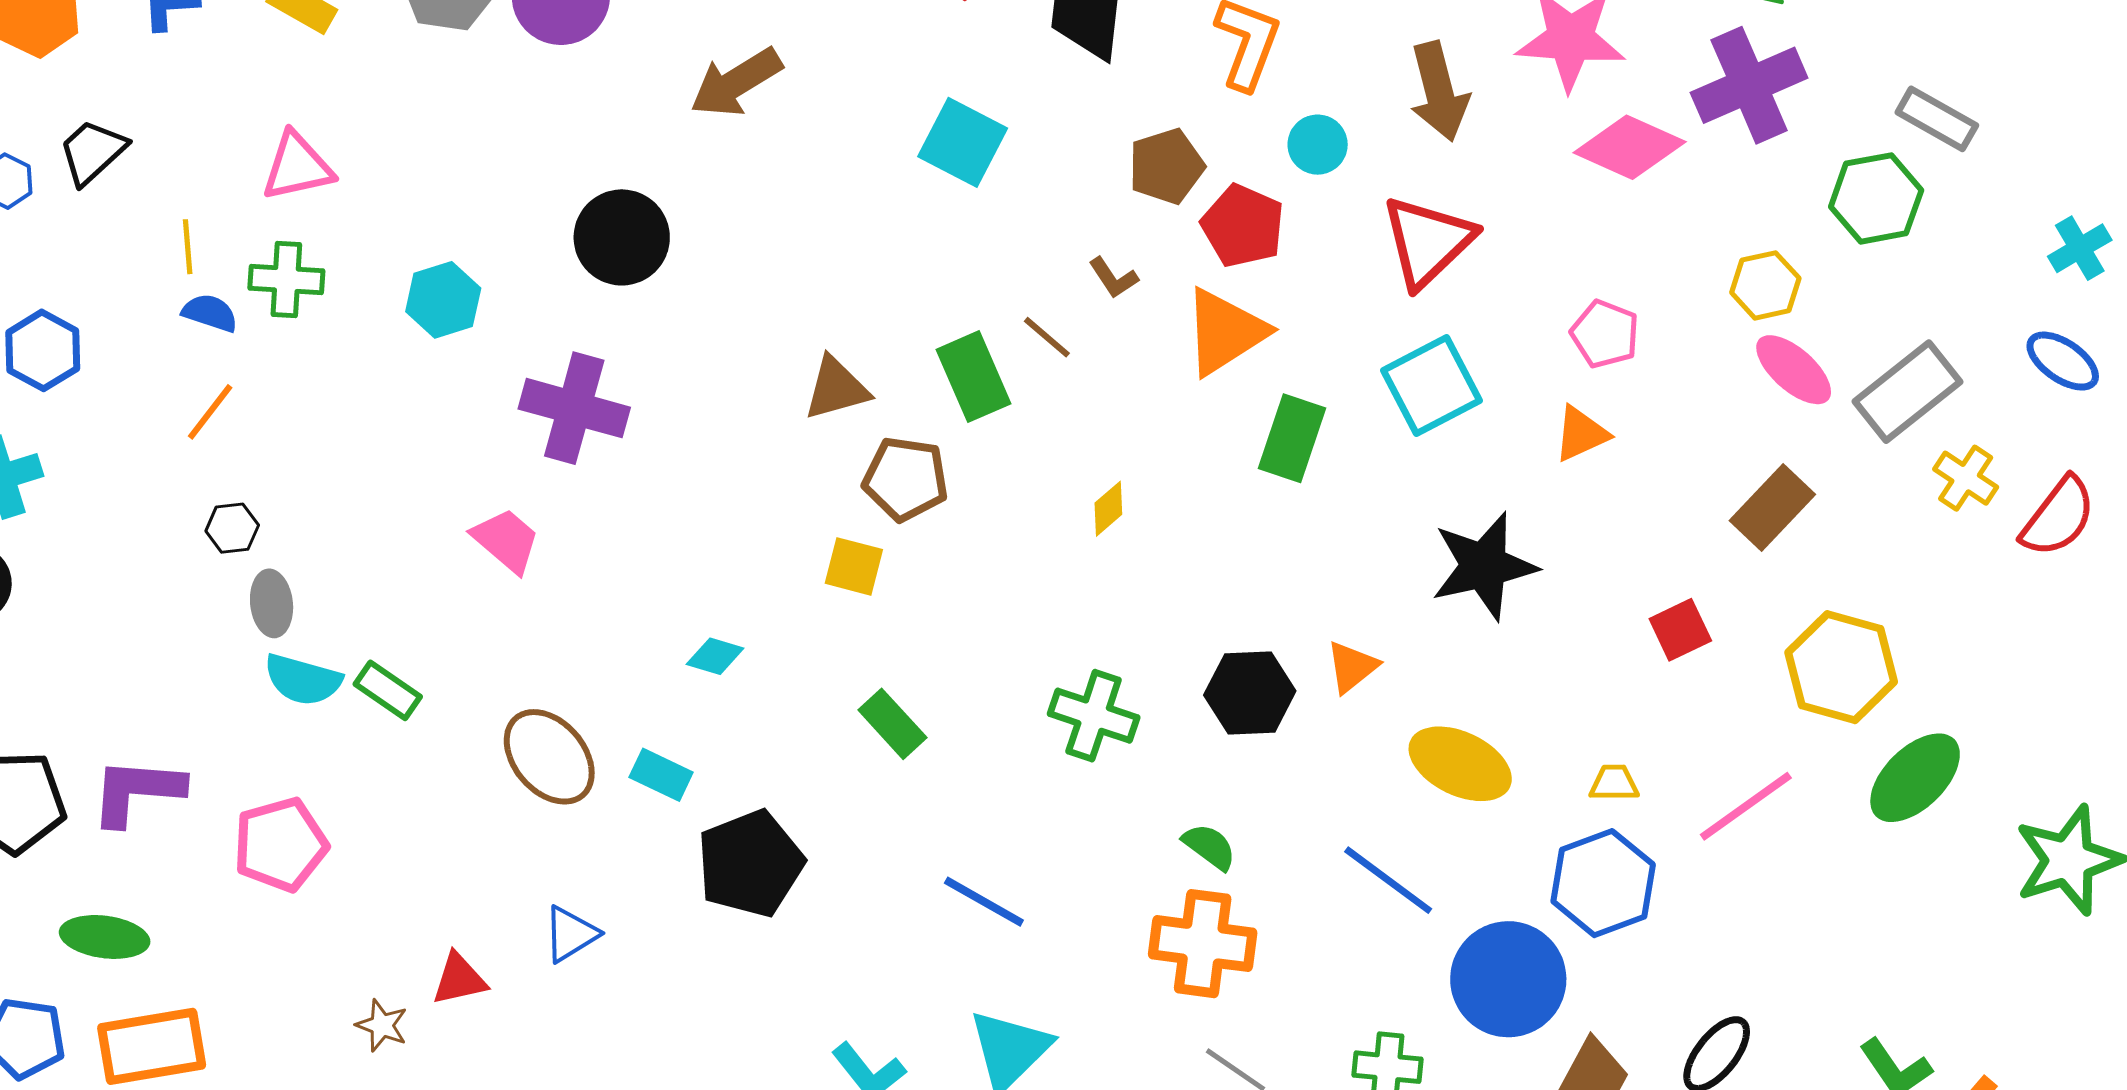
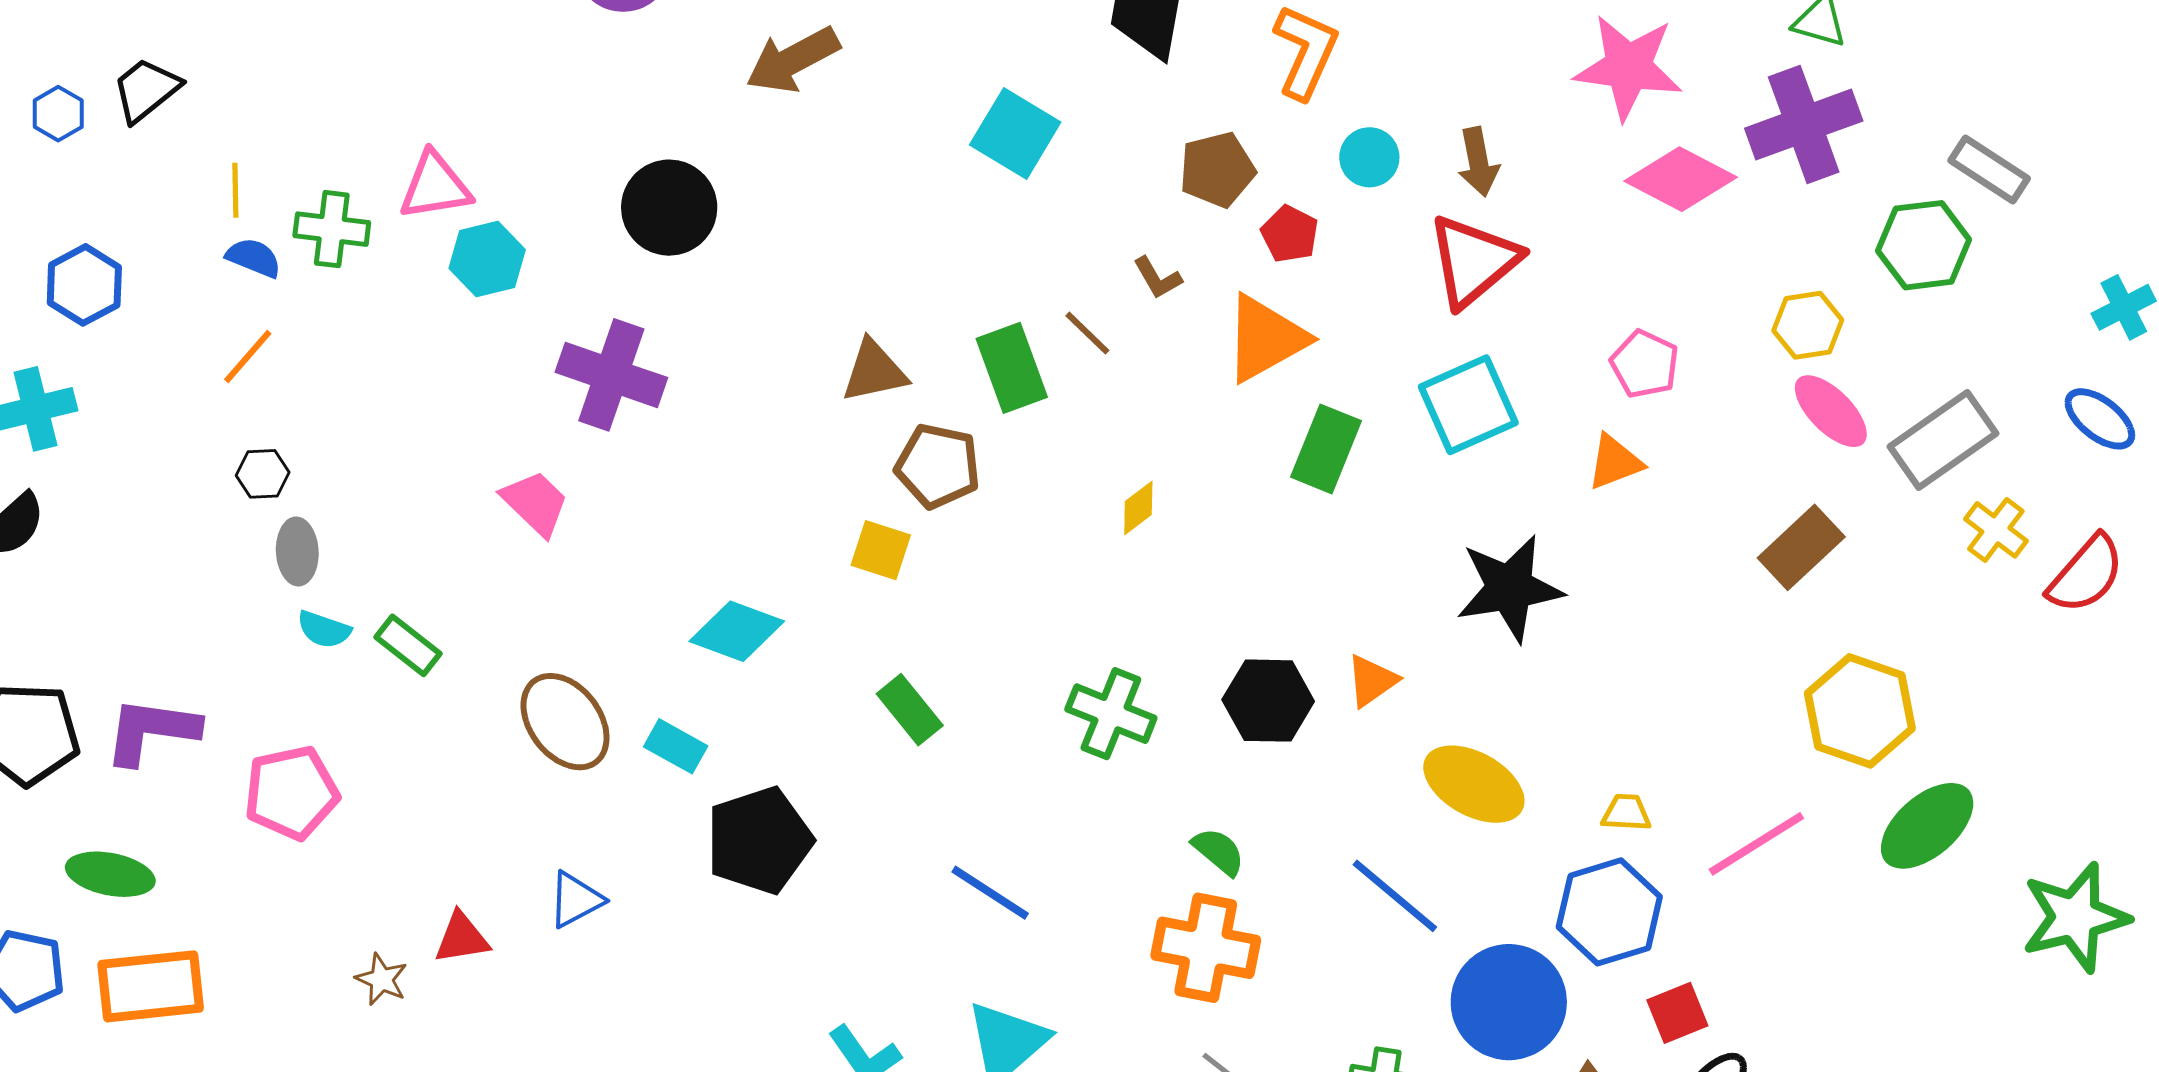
brown arrow: (1439, 92) -> (1478, 162), moved, size x0.7
pink triangle: (297, 167) -> (435, 186), moved
red pentagon: (1243, 226) -> (1290, 234), size x0.7
red square: (1680, 630) -> (1677, 1013), moved
cyan diamond: (715, 656) -> (737, 631), size x1.6
cyan semicircle: (303, 680) -> (324, 630), size x0.7

